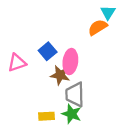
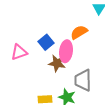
orange semicircle: (98, 27) -> (79, 32), moved
gray trapezoid: (75, 95) -> (83, 80), moved

